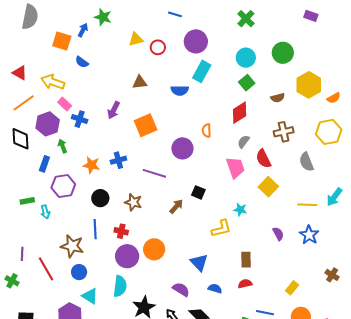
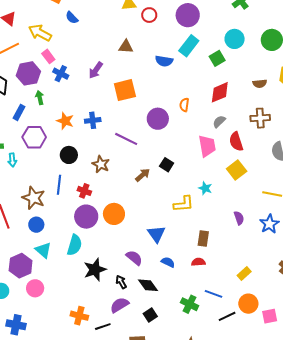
green square: (247, 83) -> (217, 58), moved

